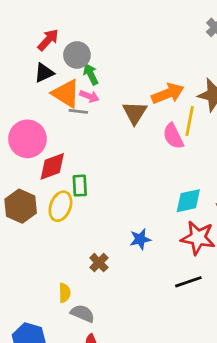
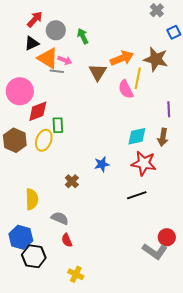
green arrow: (91, 74) -> (83, 36), moved
yellow semicircle: (65, 293) -> (32, 199), moved, size x1.5

